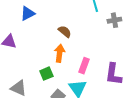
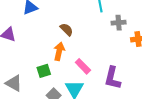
pink rectangle: (84, 66) -> (83, 66), turned -70

